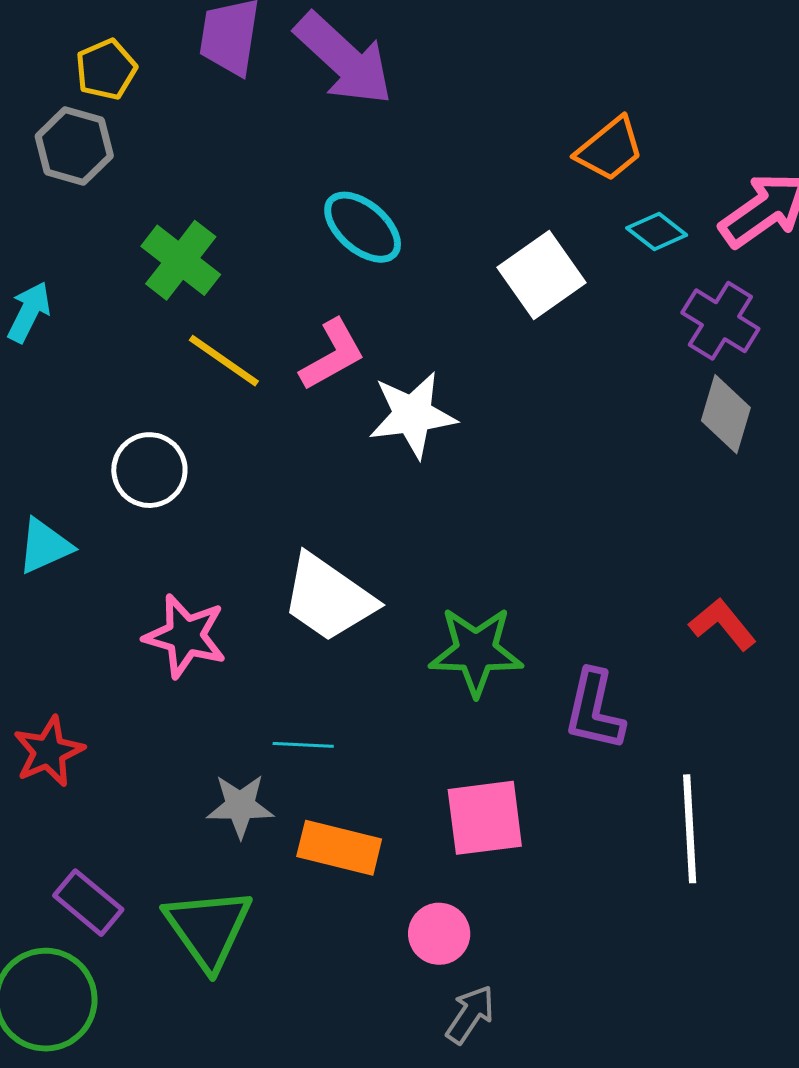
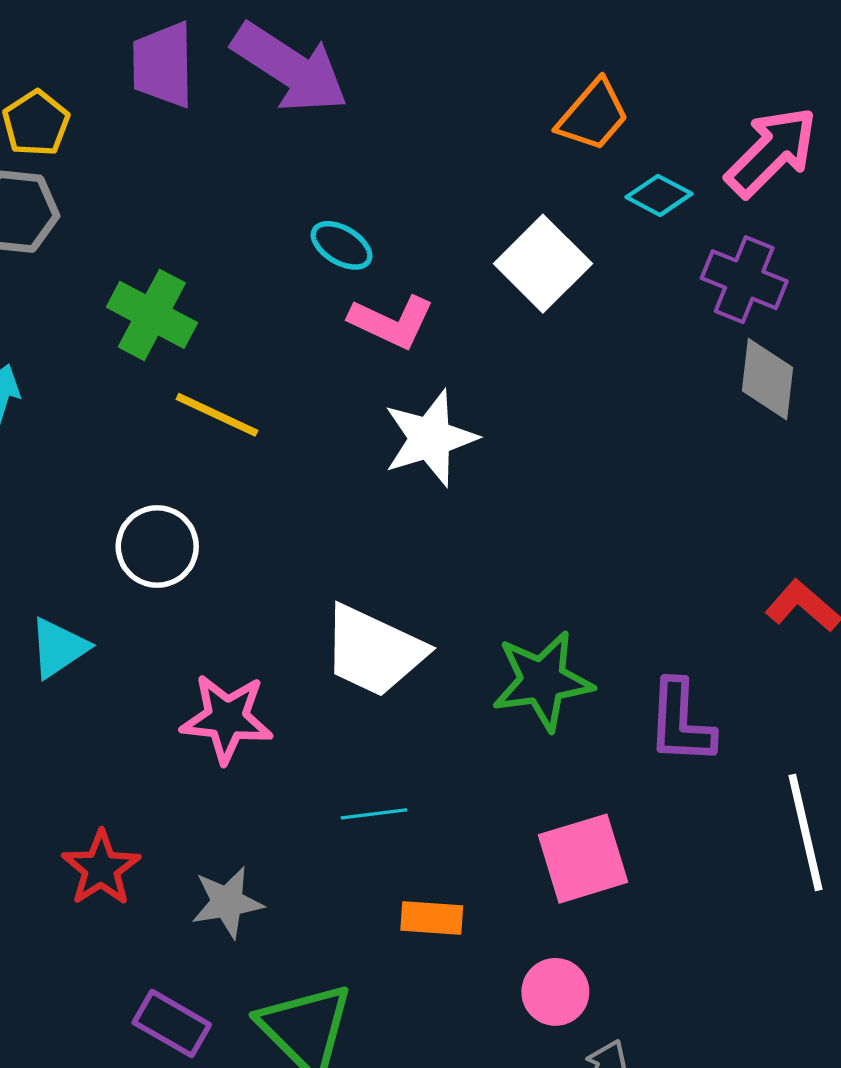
cyan ellipse: (363, 227) -> (342, 245), size x0.7
pink L-shape: (332, 355) -> (392, 322), moved, turned 64
gray star: (240, 806) -> (227, 902), moved
orange rectangle: (339, 848) -> (432, 918), size x0.7

